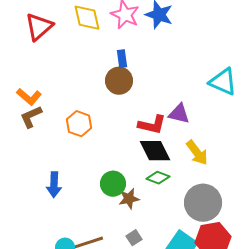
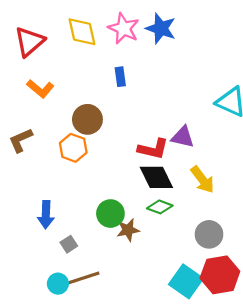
brown circle: (119, 81) -> (87, 119), moved
orange L-shape: (29, 97) -> (40, 89), moved
gray circle: (203, 203) -> (209, 234), size x0.7
gray square: (134, 238) -> (69, 244), moved

